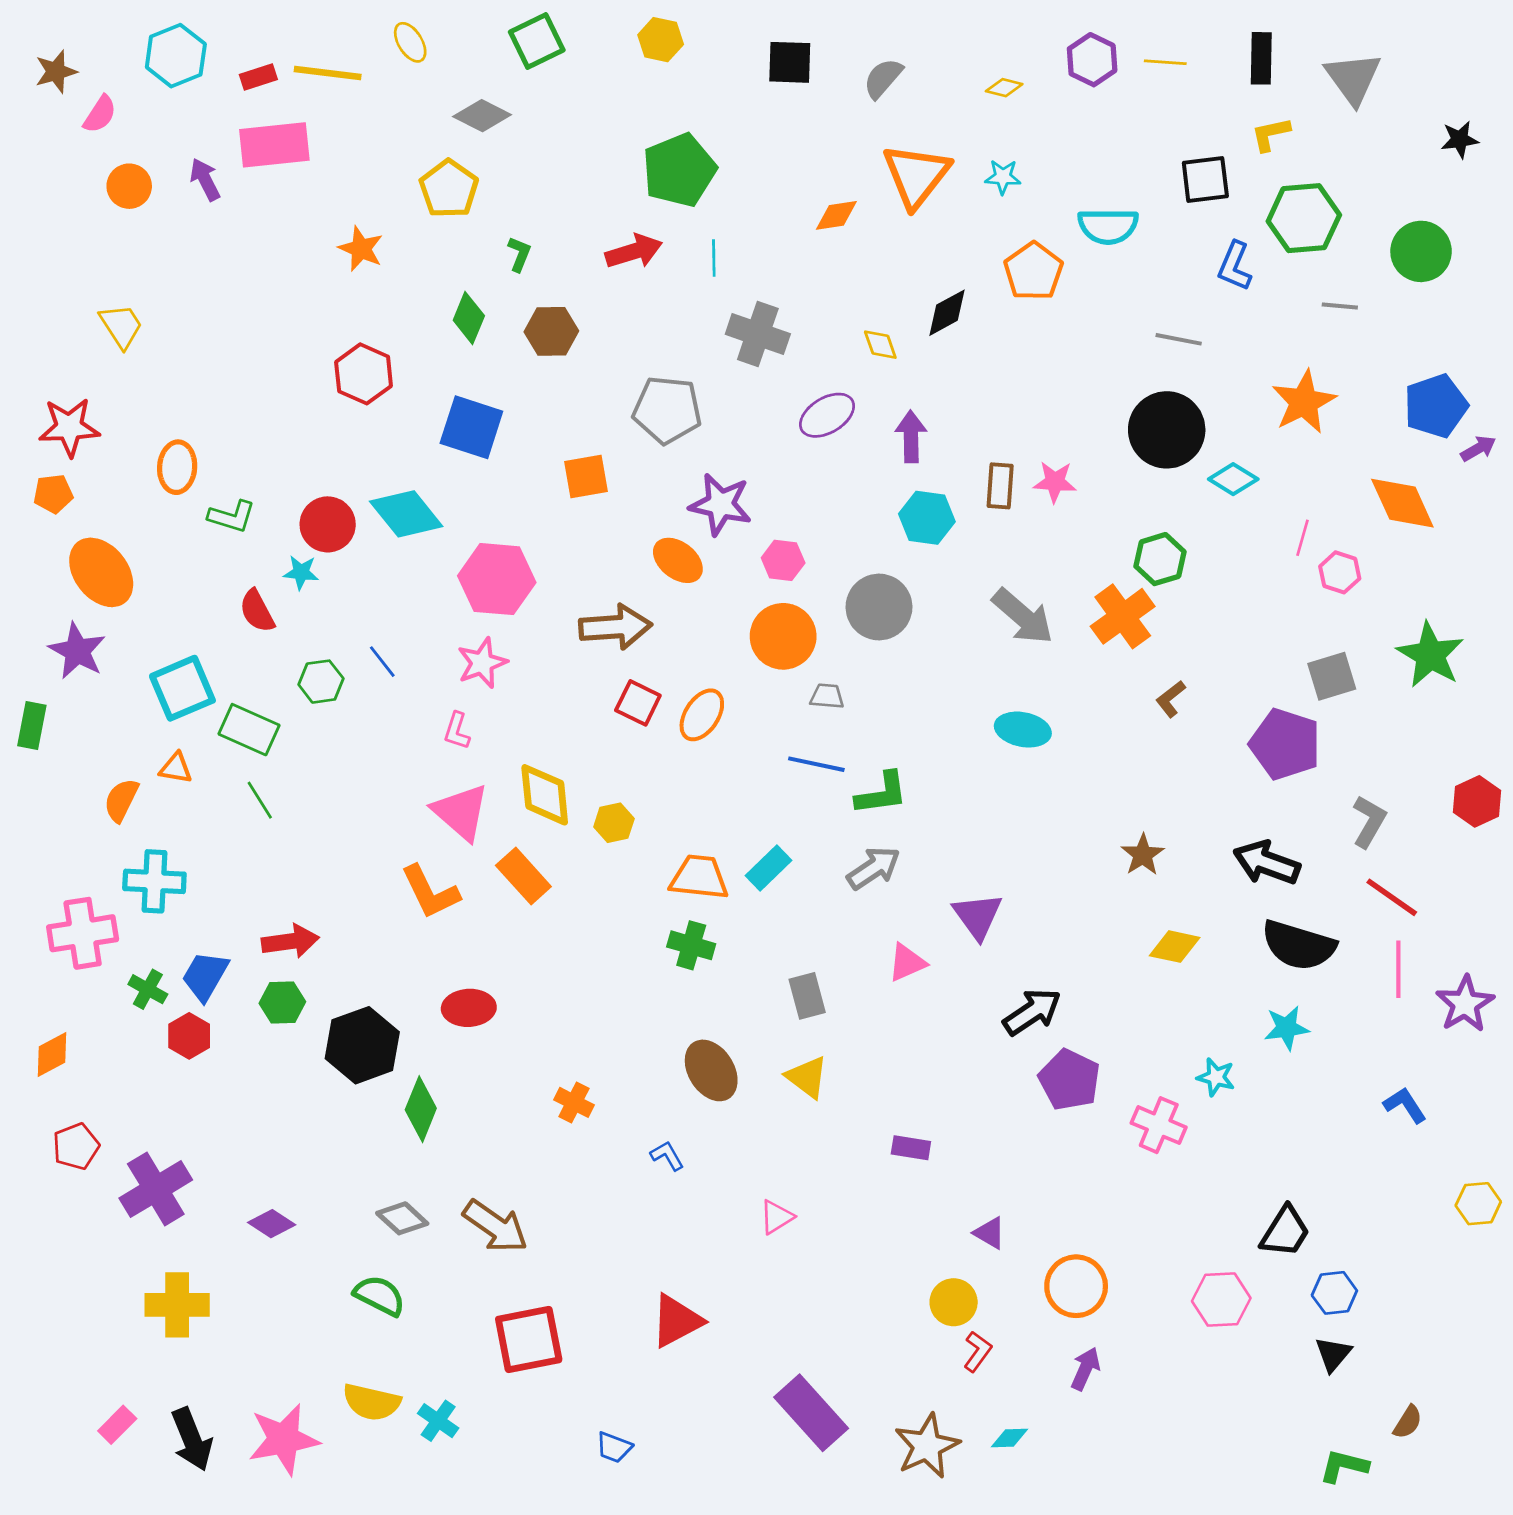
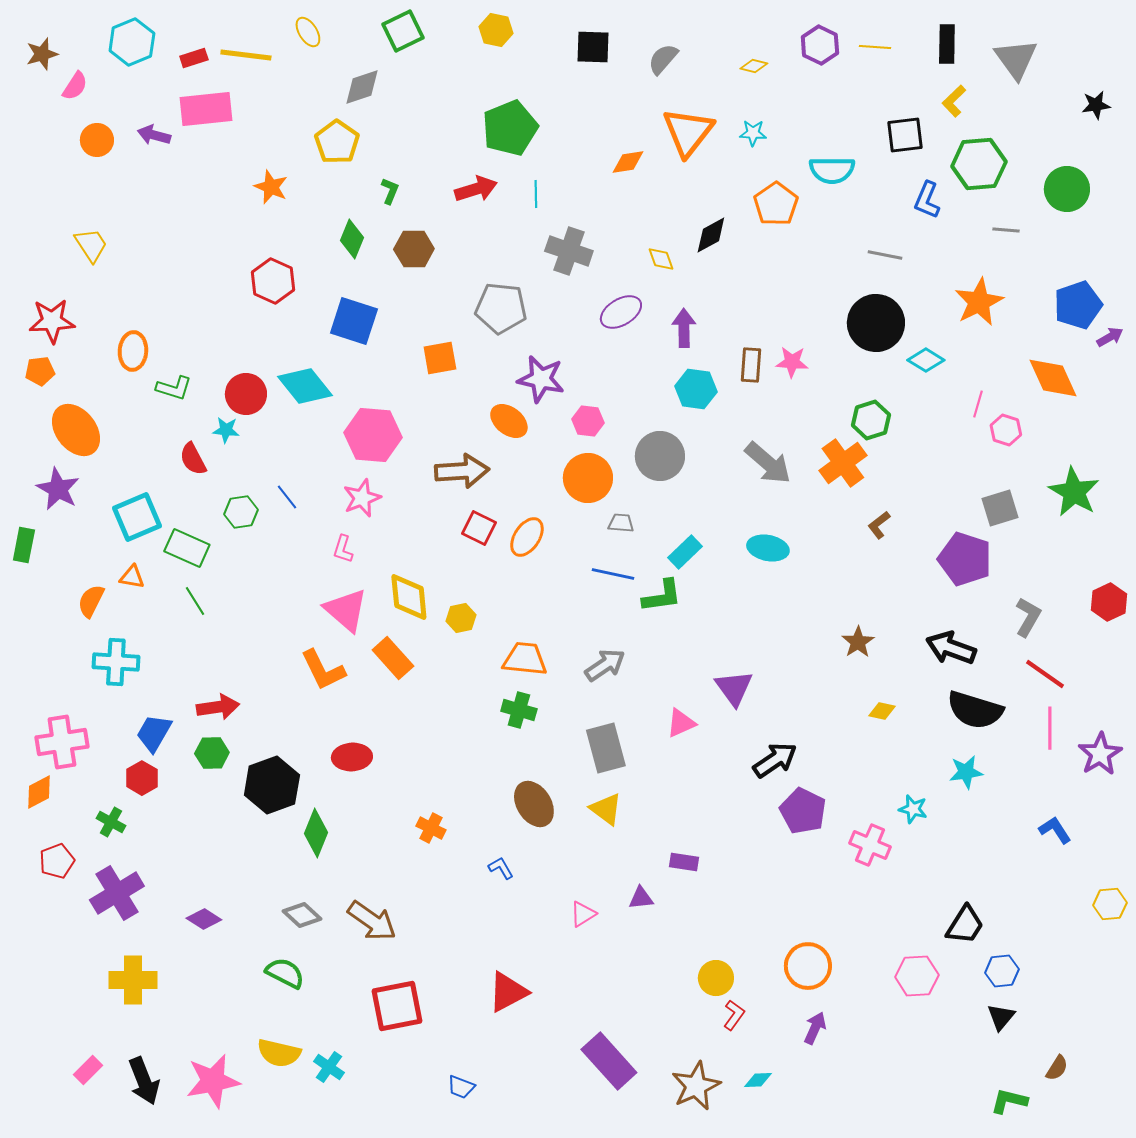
gray diamond: (482, 116) -> (362, 87), turned -45
yellow L-shape: (1271, 134) -> (954, 101), turned -32
purple arrow: (205, 179) -> (154, 135), turned -48
cyan rectangle: (768, 868) -> (685, 552), moved
gray arrow: (874, 868) -> (605, 665), moved
pink cross: (83, 933) -> (62, 742), moved
yellow diamond: (1175, 947) -> (882, 711), size x0.7
green cross: (148, 989) -> (111, 822), moved
gray rectangle: (807, 996) -> (606, 748), size x1.4
purple triangle: (990, 1233) -> (641, 898), moved, turned -36

